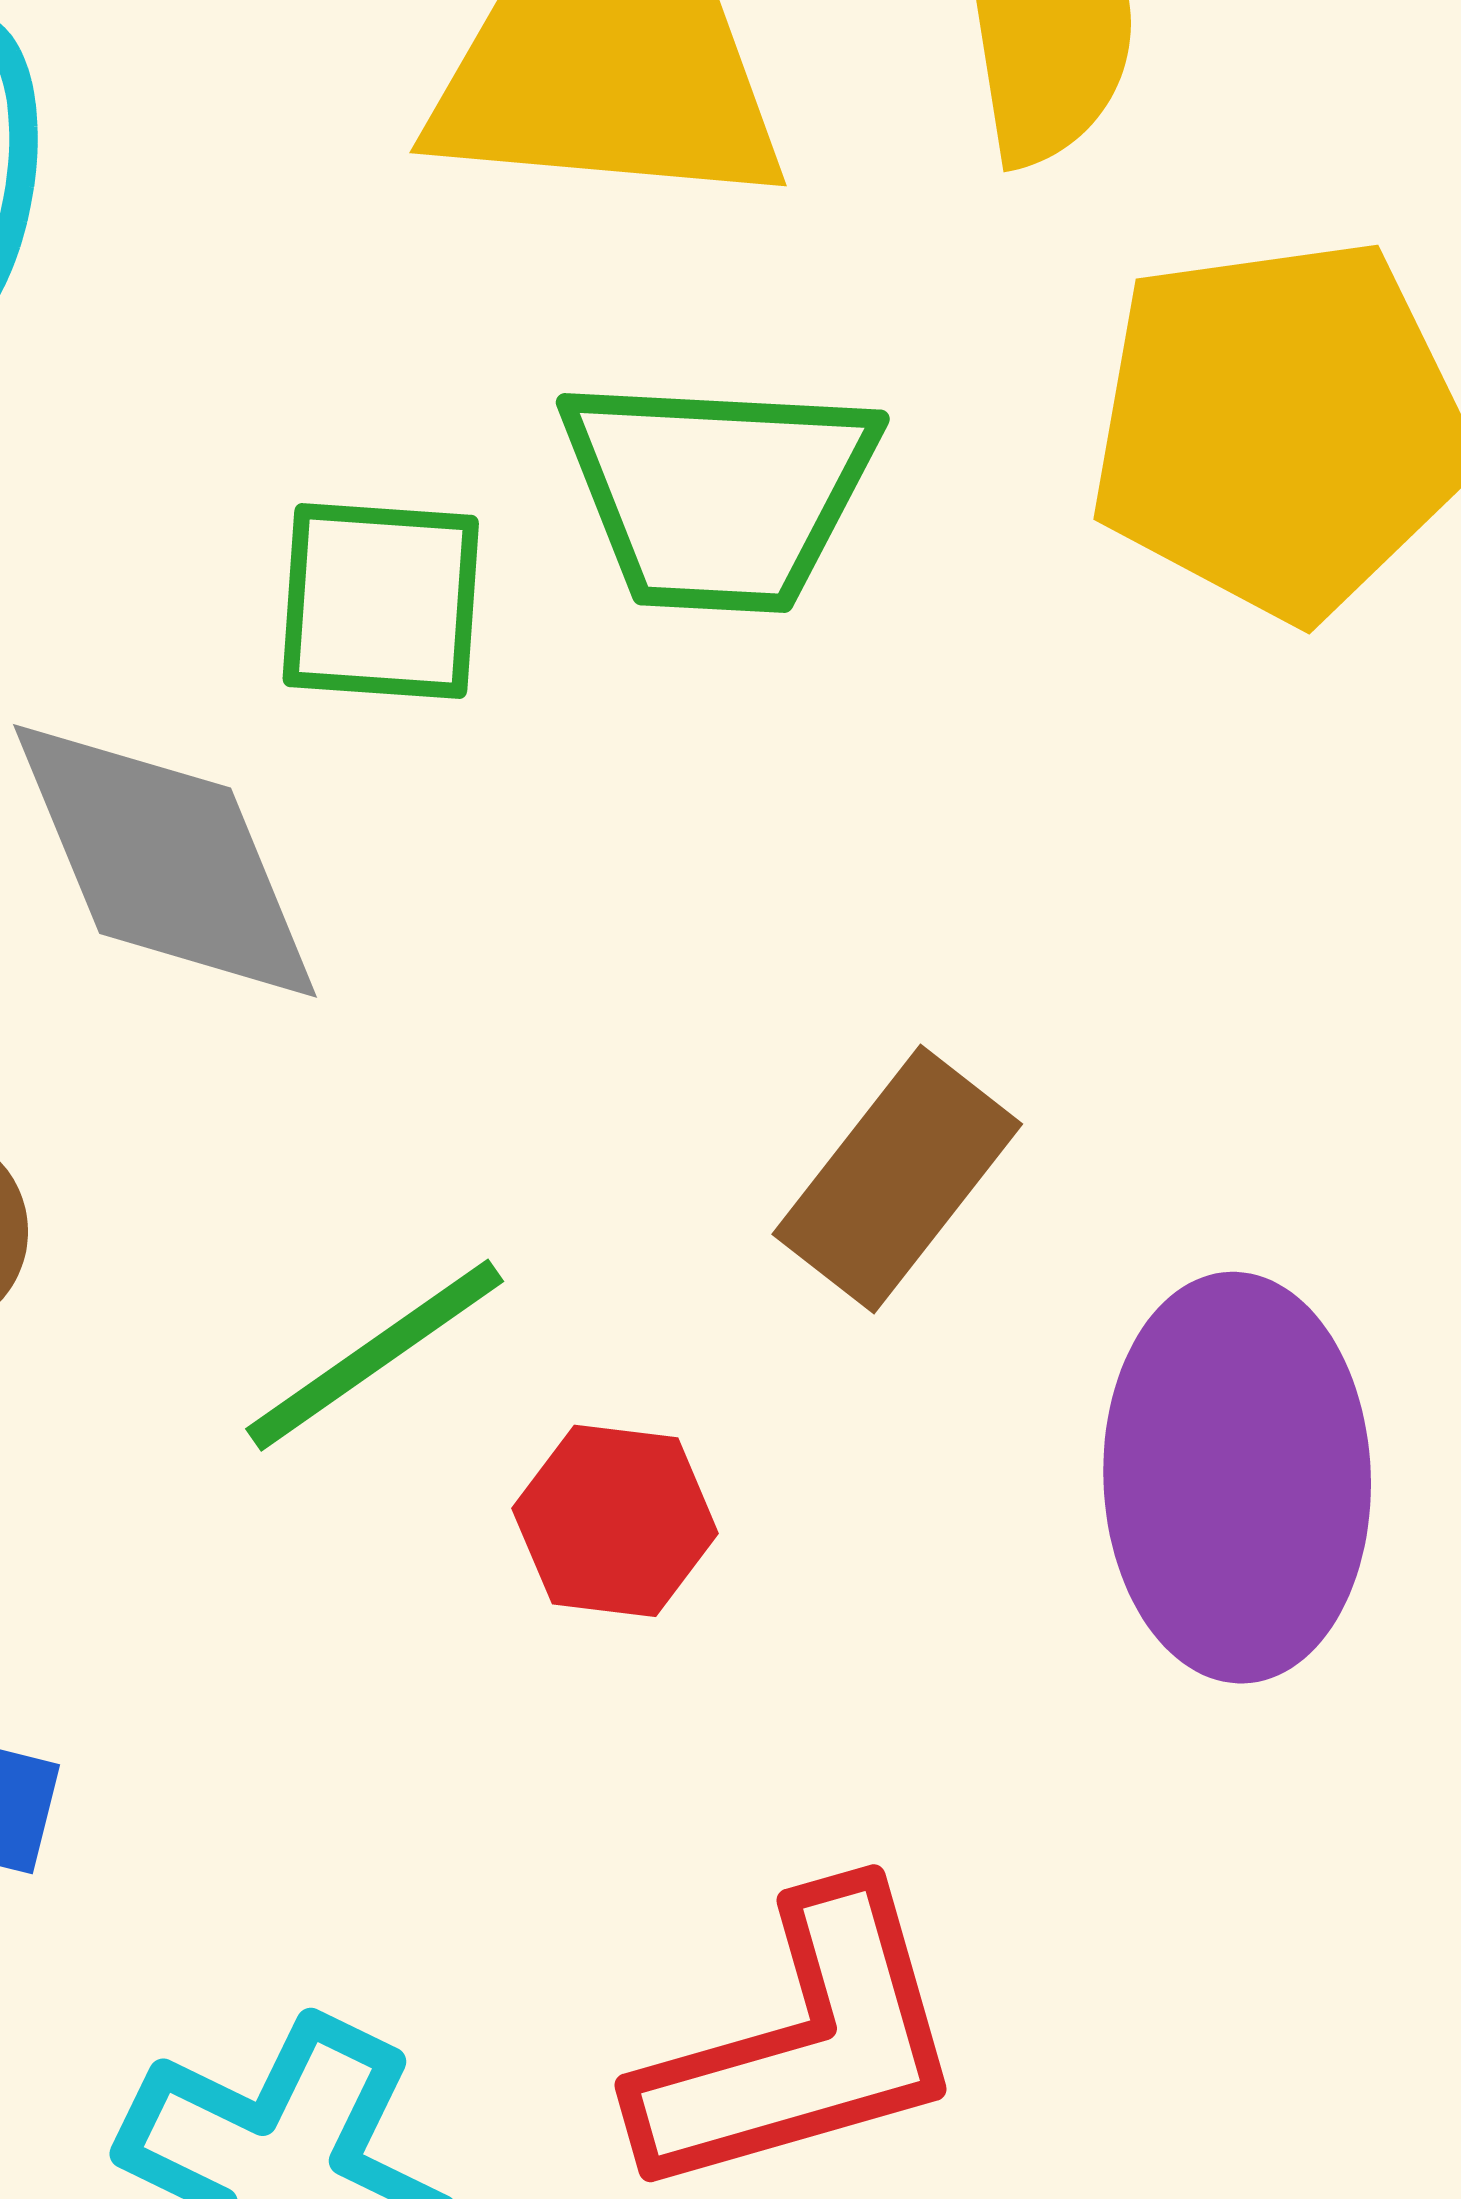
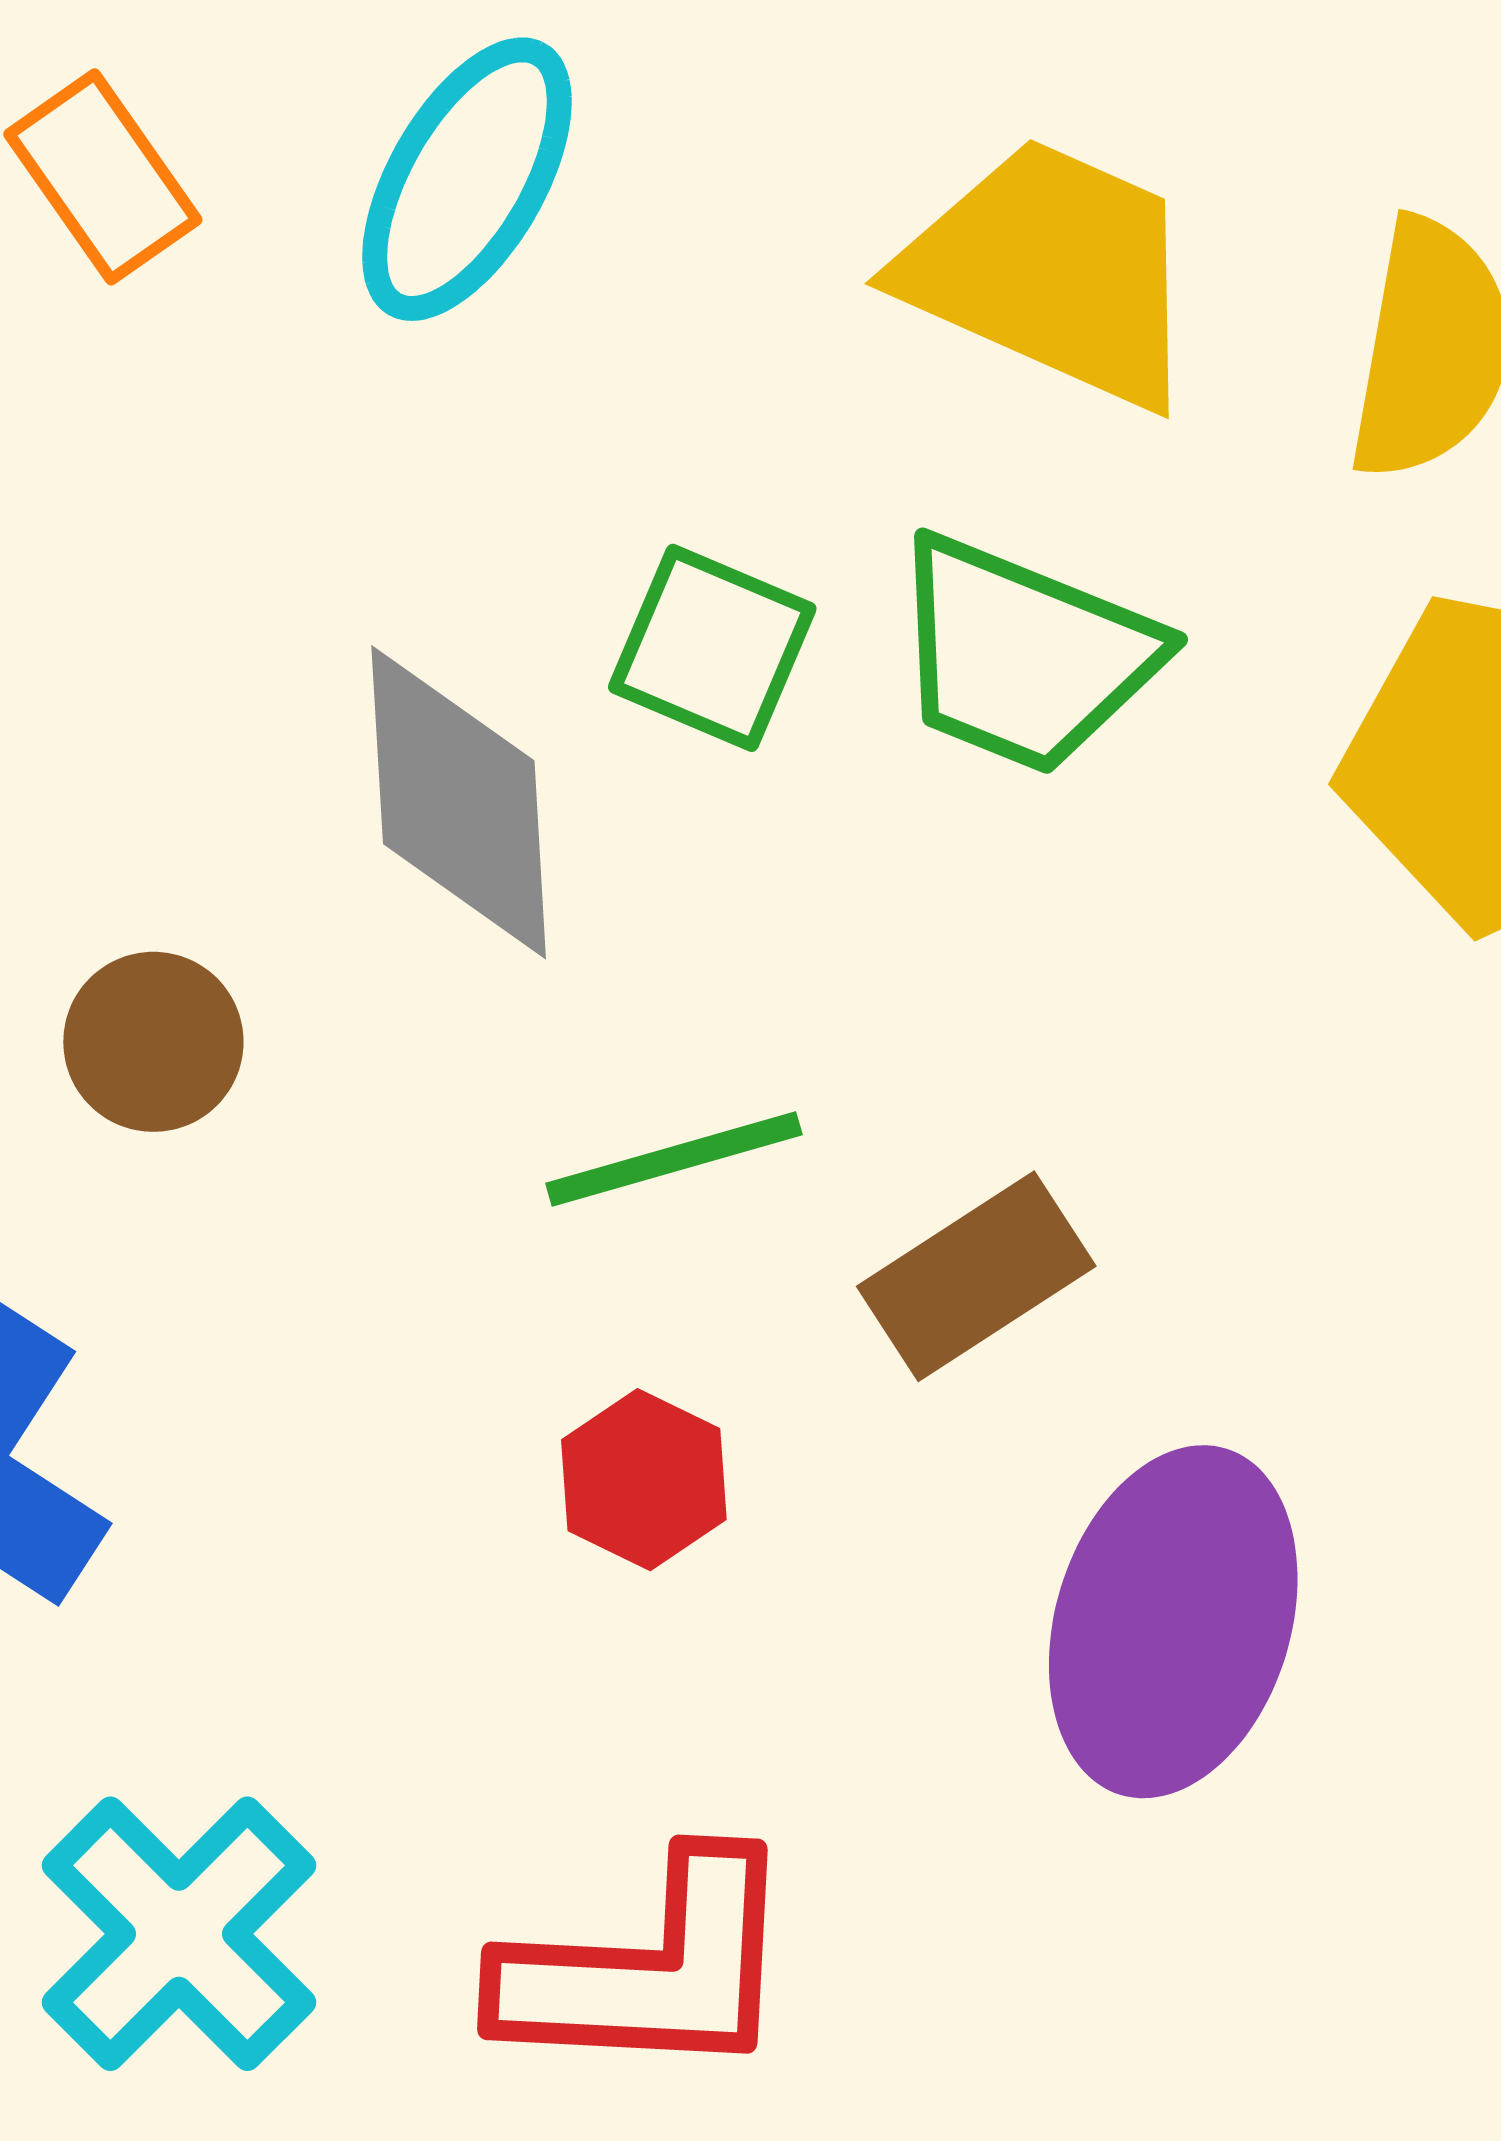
green line: (375, 1355) -> (674, 1159), moved

